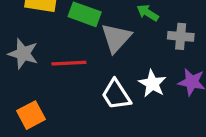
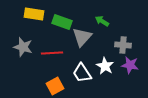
gray cross: (181, 36) -> (123, 45), moved
orange square: (31, 115) -> (55, 86), moved

